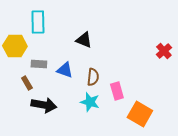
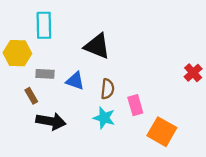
black triangle: (84, 40) -> (97, 46), size x1.4
red cross: (164, 51) -> (193, 73), moved

